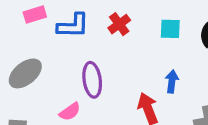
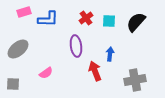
red cross: (119, 24) -> (86, 18), moved
purple ellipse: (92, 80) -> (76, 46), moved

